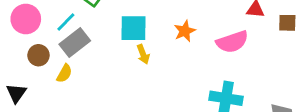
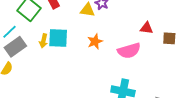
yellow arrow: (143, 54) -> (44, 41), moved, turned 32

